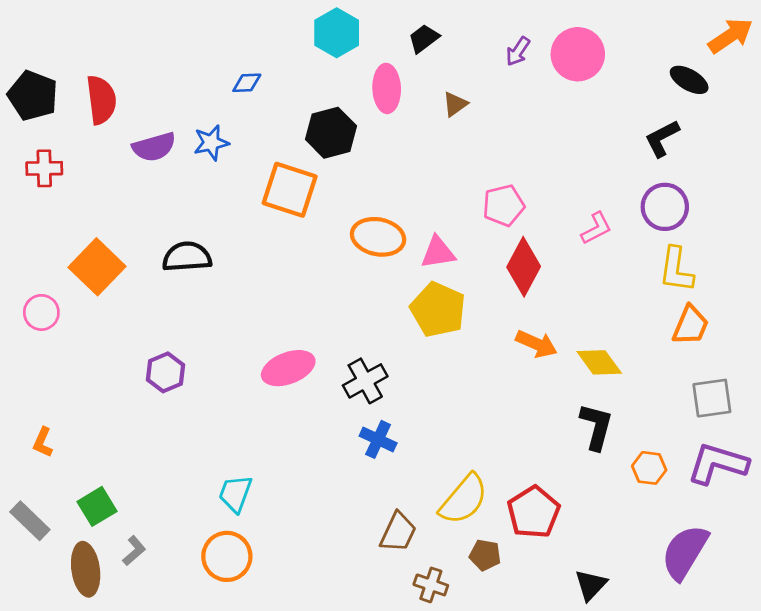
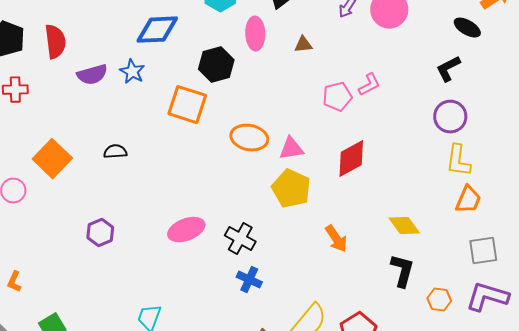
blue diamond: (247, 83) -> (157, 30), size x2.0
brown triangle: (455, 104) -> (303, 45), turned 30
blue star: (211, 143) -> (132, 72), turned -30
pink pentagon: (504, 205) -> (337, 97), moved
pink L-shape: (596, 228) -> (369, 85), moved
black semicircle: (187, 257) -> (115, 152), size x0.7
red diamond: (524, 267) -> (351, 159), turned 33
orange arrow: (536, 344) -> (336, 239), moved, turned 32
black cross: (365, 381) -> (240, 239), turned -32

